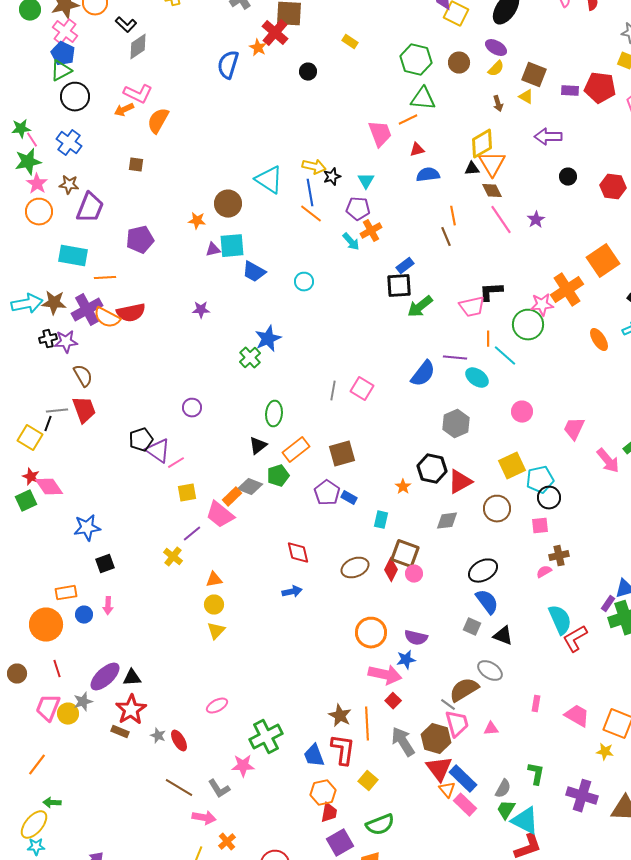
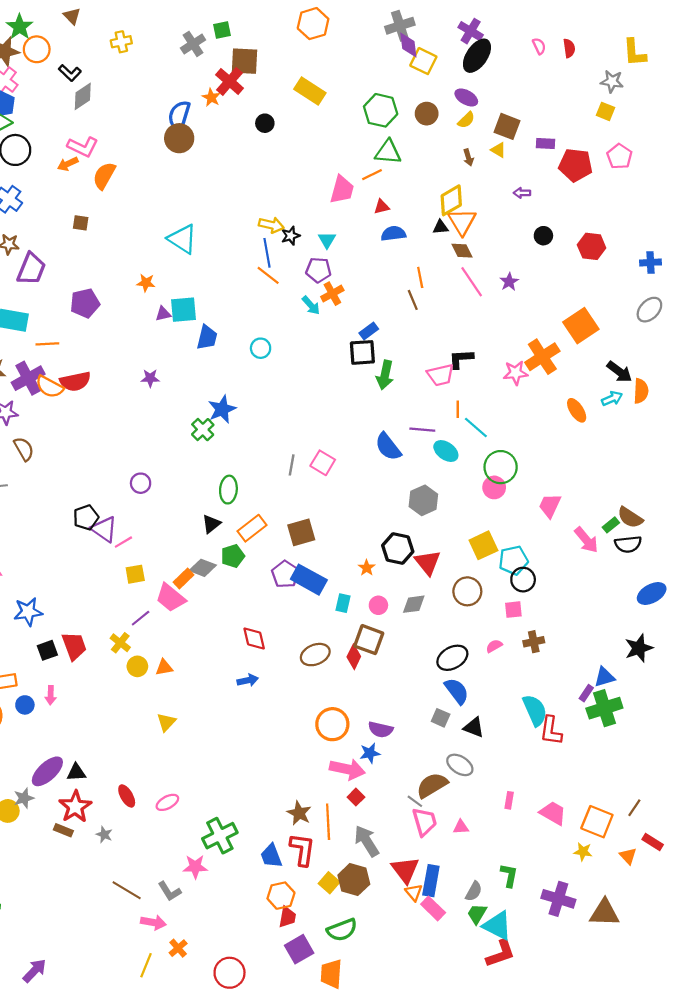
yellow rectangle: (350, 42) -> (310, 91), size x1.8
red pentagon: (600, 88) -> (576, 165), moved
pink trapezoid: (380, 134) -> (342, 190), turned 36
purple arrow: (548, 137) -> (522, 193), size x0.6
cyan triangle: (269, 180) -> (182, 239), moved
brown circle: (228, 204) -> (179, 138), moved
blue trapezoid: (254, 272) -> (207, 337), turned -105
green arrow: (420, 307) -> (385, 375), turned -40
green circle: (528, 325) -> (501, 467), moved
blue semicircle: (423, 374) -> (388, 447), turned 104
red trapezoid: (84, 410) -> (74, 646), moved
red triangle: (460, 482) -> (428, 562), turned -40
blue rectangle: (349, 498) -> (309, 580), size x2.0
pink semicircle: (544, 572) -> (494, 646), moved
pink circle: (414, 574) -> (378, 605), moved
yellow circle: (214, 605) -> (137, 666), moved
red L-shape: (575, 639) -> (551, 731), turned -52
brown hexagon: (436, 739) -> (354, 880), moved
red ellipse: (179, 741) -> (127, 796), moved
blue rectangle: (463, 779) -> (431, 881), turned 56

